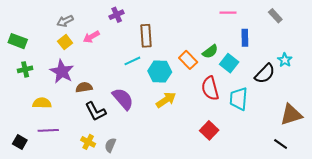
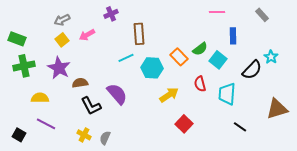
green cross: (25, 69) -> (24, 66), size x1.5
red semicircle: (210, 88) -> (200, 84), size x0.7
yellow arrow: (166, 100) -> (169, 95), moved
purple line: (48, 130) -> (46, 124), turned 30
red square: (209, 130) -> (184, 124), moved
black line: (281, 144) -> (240, 127), moved

